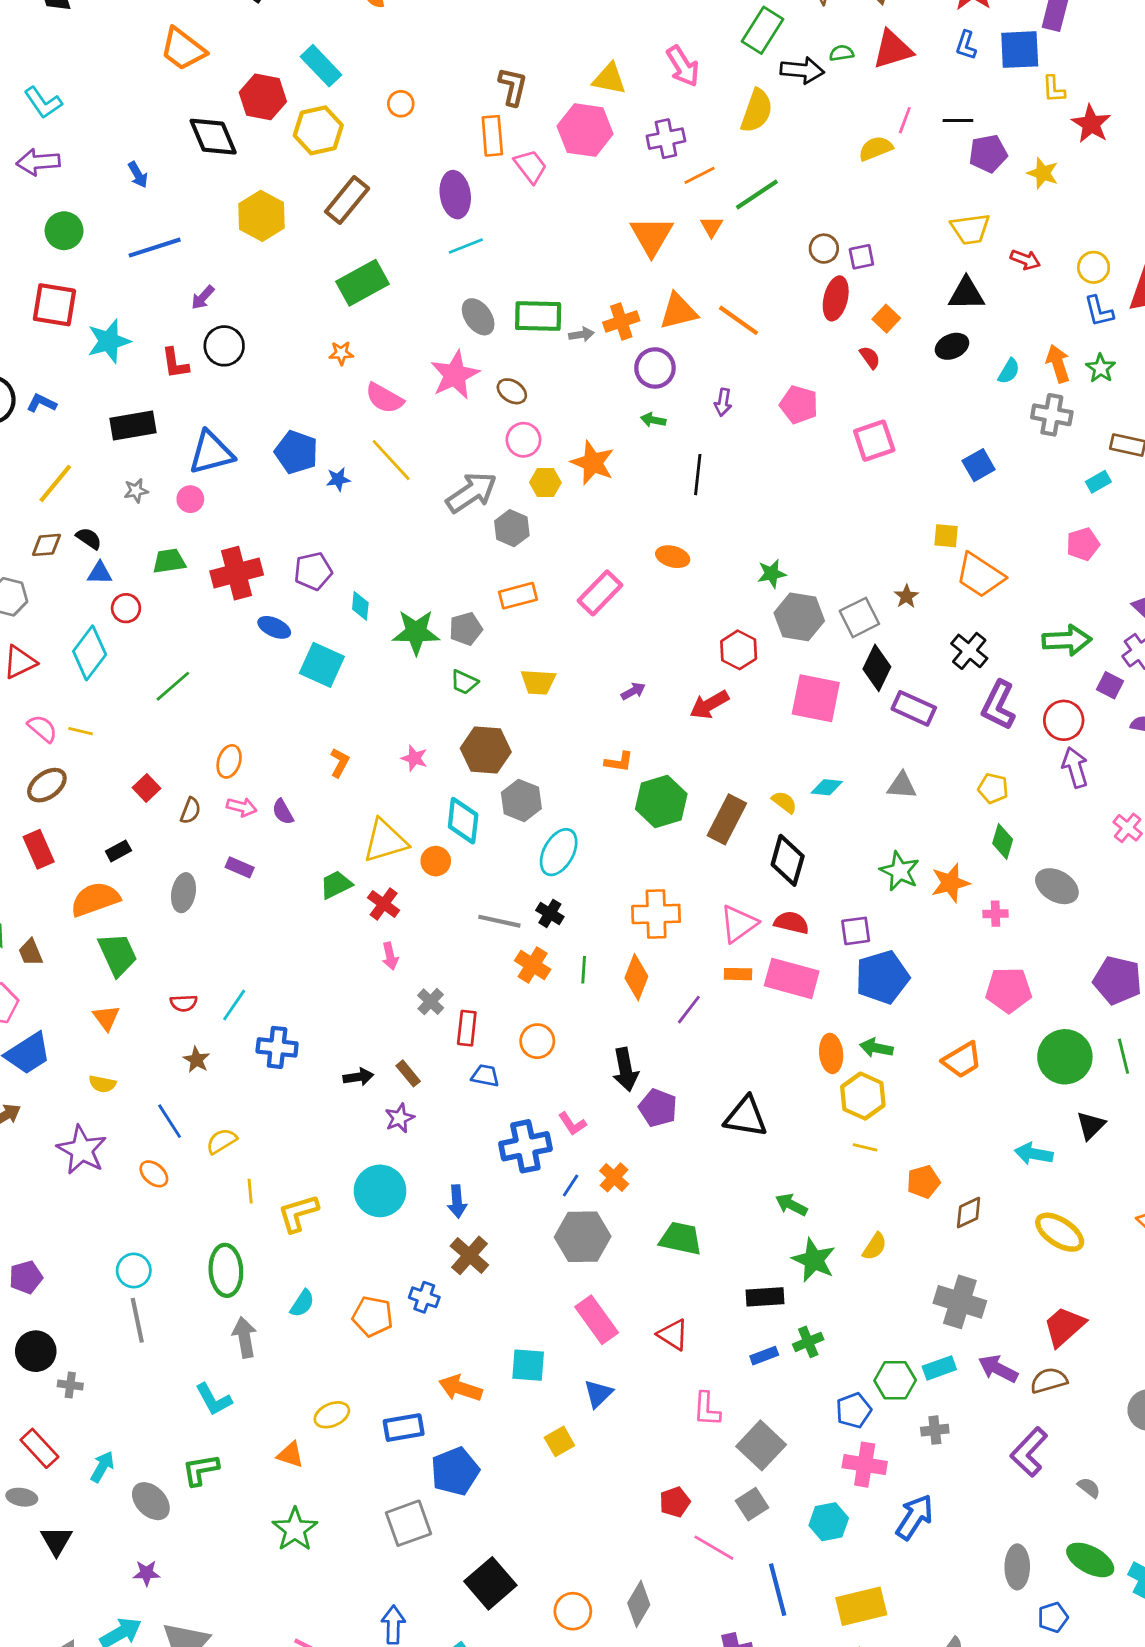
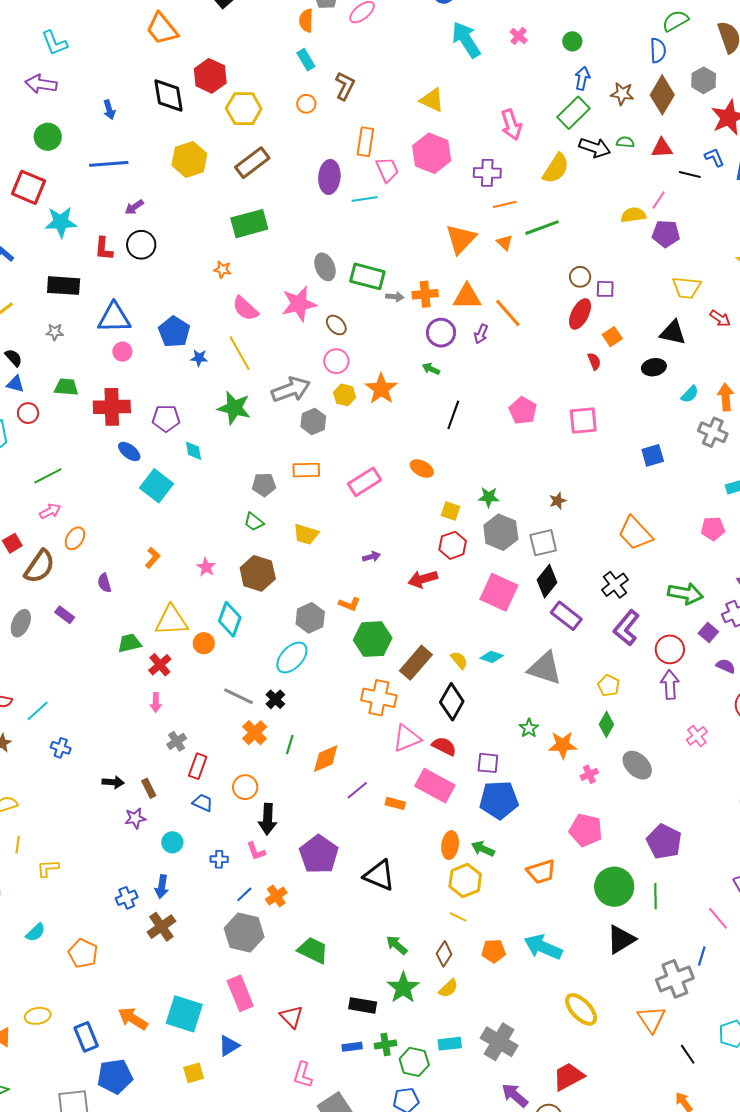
blue L-shape: (966, 45) -> (714, 157), turned 125
red triangle: (893, 49) -> (662, 148), size x0.7
cyan rectangle: (321, 66) -> (306, 60), moved, size x0.7
yellow triangle: (609, 79) -> (432, 100), moved
brown L-shape: (513, 87) -> (345, 86), moved
black line: (958, 120) -> (690, 174), moved
purple pentagon: (988, 154) -> (666, 234), moved
orange triangle: (712, 227) -> (505, 243), turned -30
cyan line: (466, 246) -> (365, 199), moved
purple arrow: (723, 402) -> (481, 334), moved
pink pentagon: (799, 405) -> (523, 411), moved
pink circle: (190, 499) -> (122, 352), moved
yellow square: (946, 536) -> (450, 511), moved
brown star: (906, 596) -> (558, 501), moved
cyan diamond: (360, 606) -> (194, 451), turned -30
green star: (416, 632) -> (234, 408), moved
gray triangle: (902, 786) -> (545, 668), size x1.6
gray hexagon: (521, 800) -> (310, 618), moved
pink arrow: (242, 807) -> (50, 511), moved, turned -55
brown semicircle: (190, 811) -> (39, 567), size x1.8
green star: (900, 871) -> (529, 728), size x0.7
orange cross: (656, 914) -> (379, 698), moved
pink cross: (996, 914) -> (589, 774), turned -36
orange rectangle: (738, 974) -> (395, 803), moved
orange diamond: (636, 977) -> (326, 759), turned 32
blue cross: (277, 1047) -> (61, 748), size x0.7
black arrow: (625, 1070) -> (268, 819), moved
purple pentagon: (658, 1108) -> (319, 854), size x1.4
black triangle: (1091, 1125) -> (621, 939), size x1.4
blue cross: (525, 1146) -> (219, 859), size x0.5
cyan arrow: (1034, 1154) -> (543, 947), moved, size x1.4
cyan circle: (380, 1191) -> (172, 842), moved, size x0.6
yellow L-shape: (298, 1213) -> (48, 868), size x0.7
brown diamond: (969, 1213) -> (444, 954), moved, turned -45
blue cross: (424, 1297) -> (127, 898), moved, turned 35
cyan square: (528, 1365) -> (184, 1014), size x1.4
cyan rectangle: (939, 1368) -> (450, 1044), moved
green hexagon: (895, 1380) -> (414, 1062), moved
blue rectangle: (404, 1428) -> (86, 1037), turned 64

